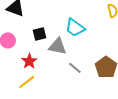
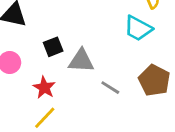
cyan trapezoid: (75, 28) -> (138, 28), moved

